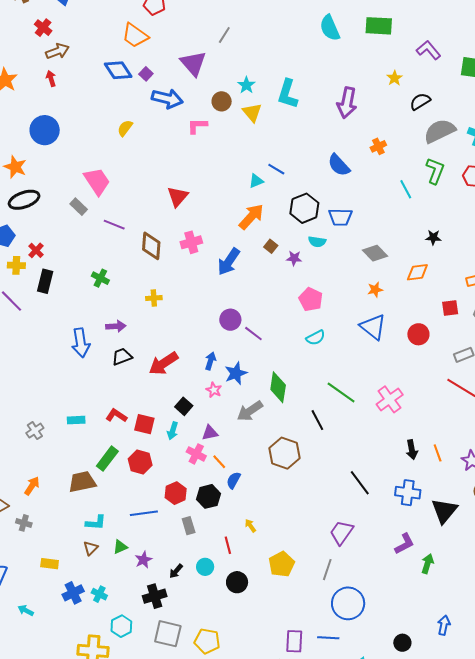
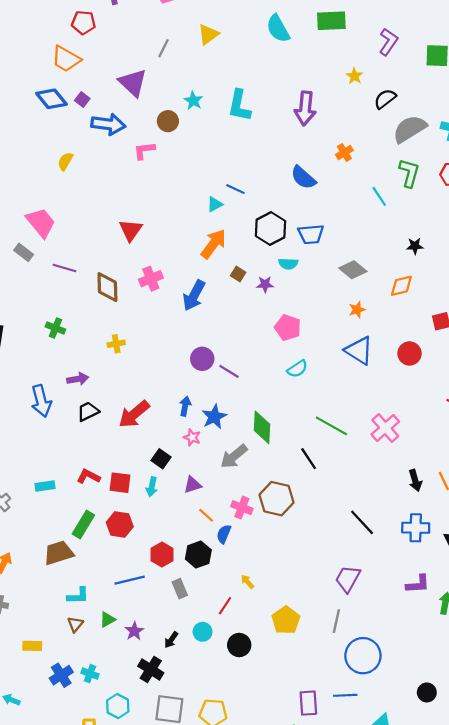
purple L-shape: (429, 50) -> (388, 42), turned 80
yellow triangle: (252, 112) -> (208, 34), moved, turned 40
pink cross: (196, 454) -> (242, 508), moved
purple L-shape: (404, 544) -> (418, 584), turned 30
red line: (228, 545) -> (225, 606), turned 54
black cross: (155, 596) -> (151, 669), turned -35

